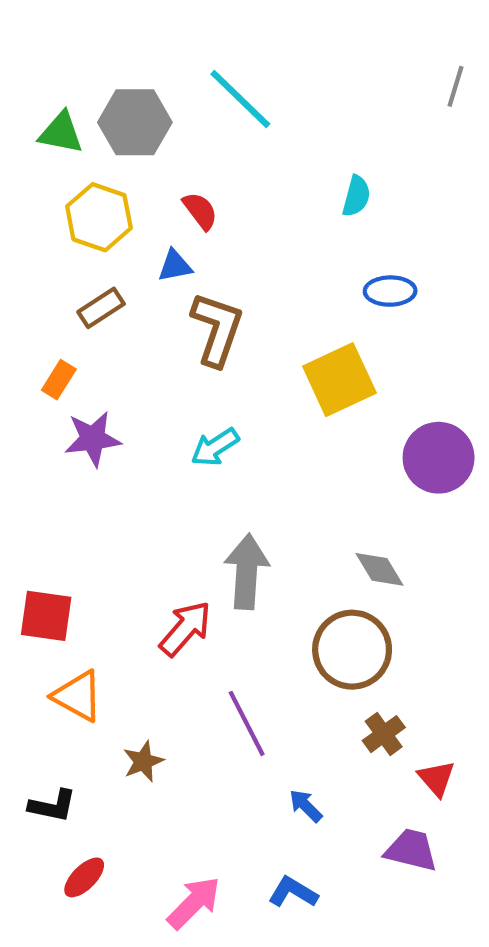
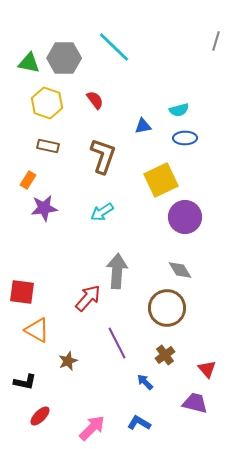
cyan semicircle: (356, 196) -> (179, 110), moved, turned 60
blue triangle: (175, 266) -> (143, 126), moved
brown rectangle: (101, 308) -> (48, 146), turned 45
purple circle: (439, 458) -> (185, 217), moved
brown cross: (384, 734) -> (165, 355), moved

